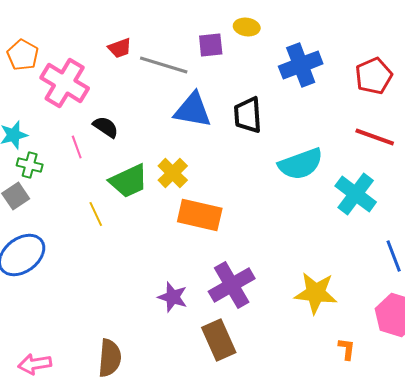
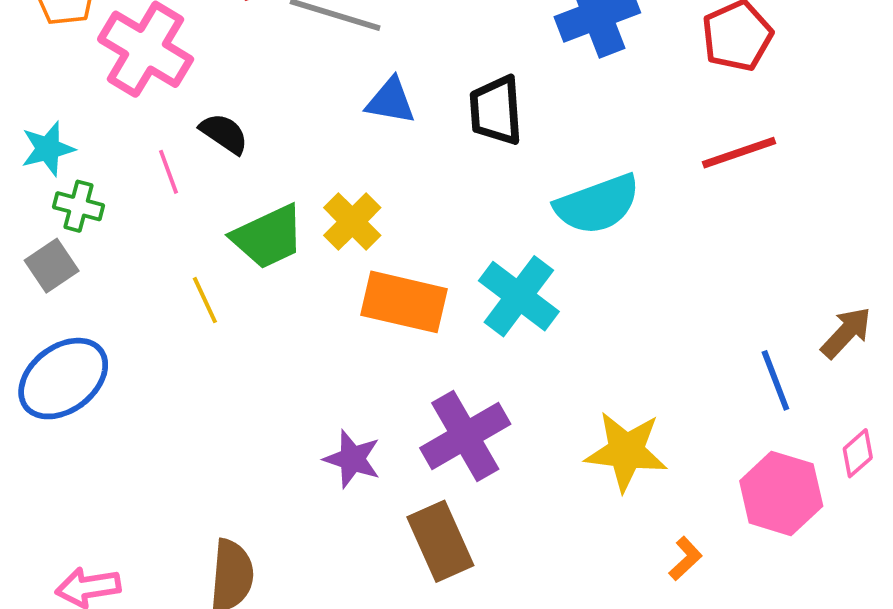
blue triangle: (193, 110) -> (391, 101), size x0.7
red line: (375, 137) -> (739, 153), turned -39
cyan cross: (356, 194) -> (519, 296), moved
orange L-shape: (347, 349) -> (685, 559), turned 40

